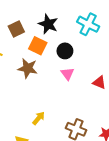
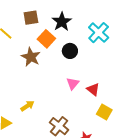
pink triangle: (67, 74) -> (73, 84), moved

